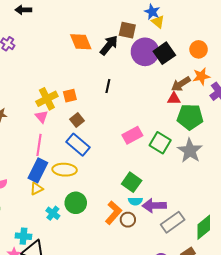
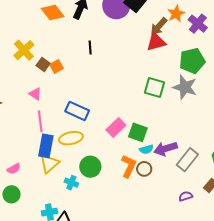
red triangle: (174, 98) -> (156, 42), size x1.5
yellow cross: (47, 99) -> (24, 50), moved
green pentagon: (190, 117) -> (192, 61), moved
brown square: (77, 120) -> (43, 64), moved
pink rectangle: (132, 135) -> (116, 128), moved
yellow triangle: (37, 189) -> (49, 164), size x1.5

